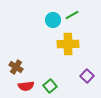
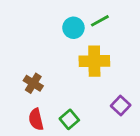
brown cross: (16, 67) -> (33, 83), moved
red semicircle: (26, 86) -> (36, 119), turned 84

